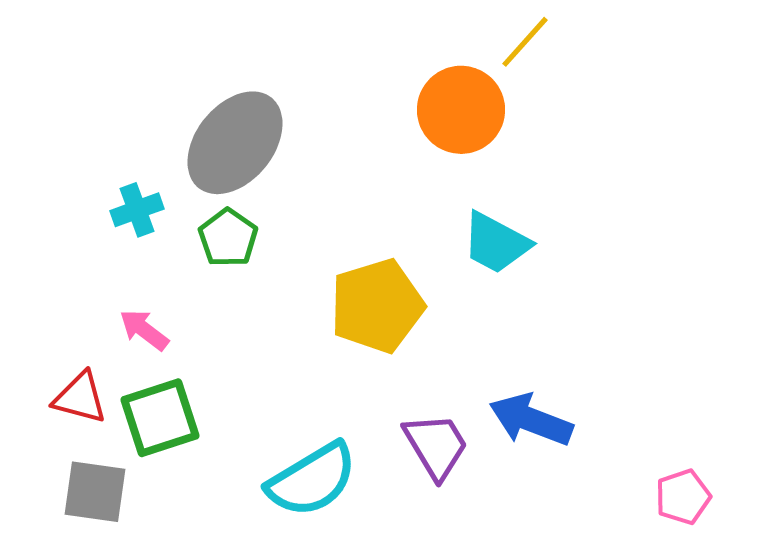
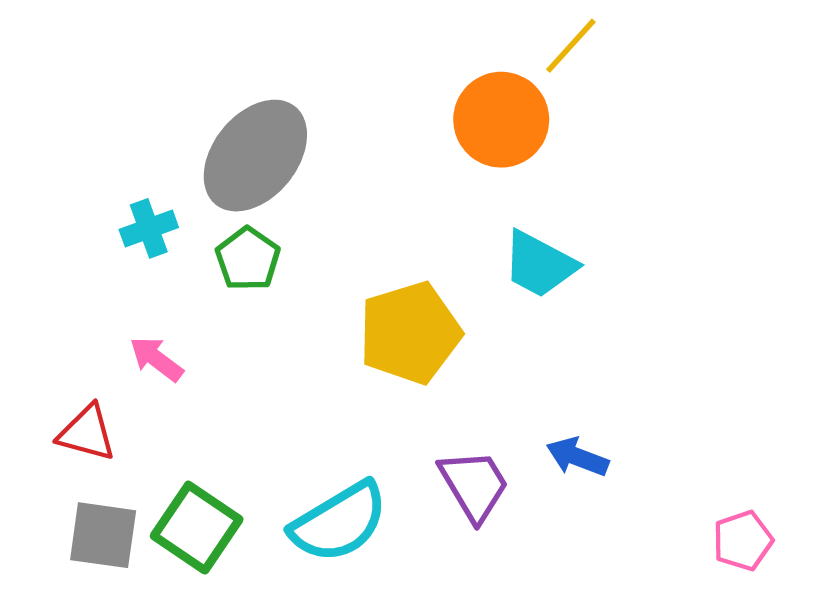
green square: (160, 418) -> (197, 528), moved, turned -38
blue arrow: (531, 420) -> (577, 457), size x0.7

